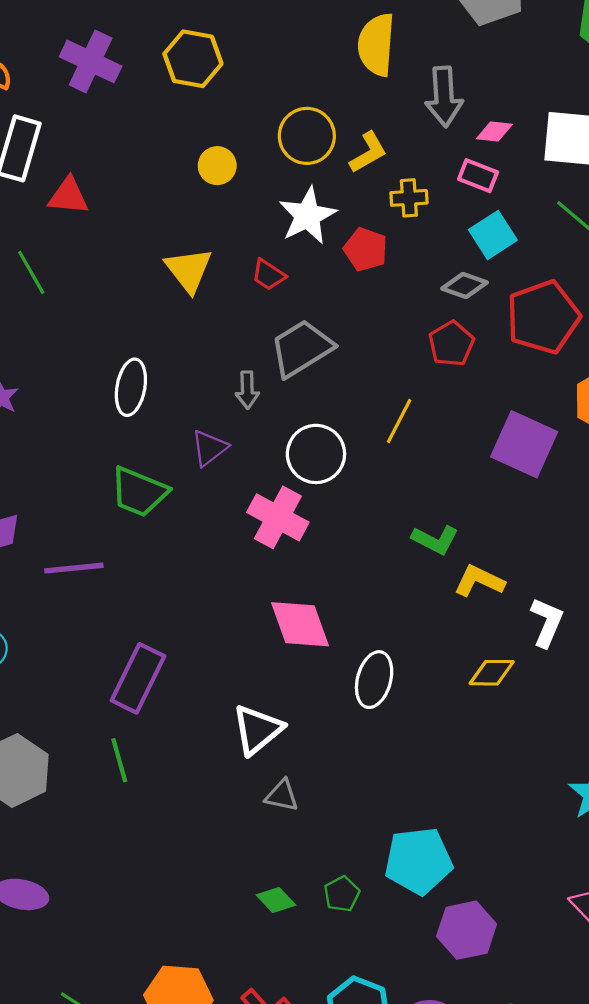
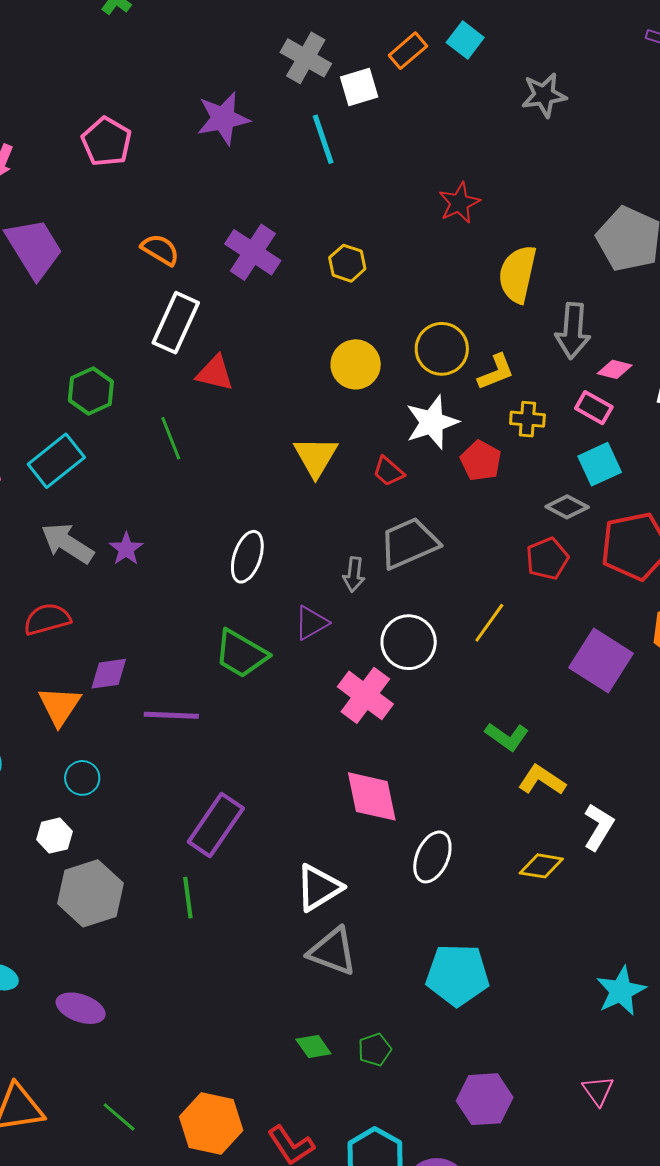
yellow hexagon: (193, 59) -> (347, 263), size x0.7
yellow circle: (217, 166) -> (356, 364), size x1.4
gray triangle: (282, 796) -> (333, 951), size x1.6
cyan pentagon: (418, 861) -> (457, 975), moved

